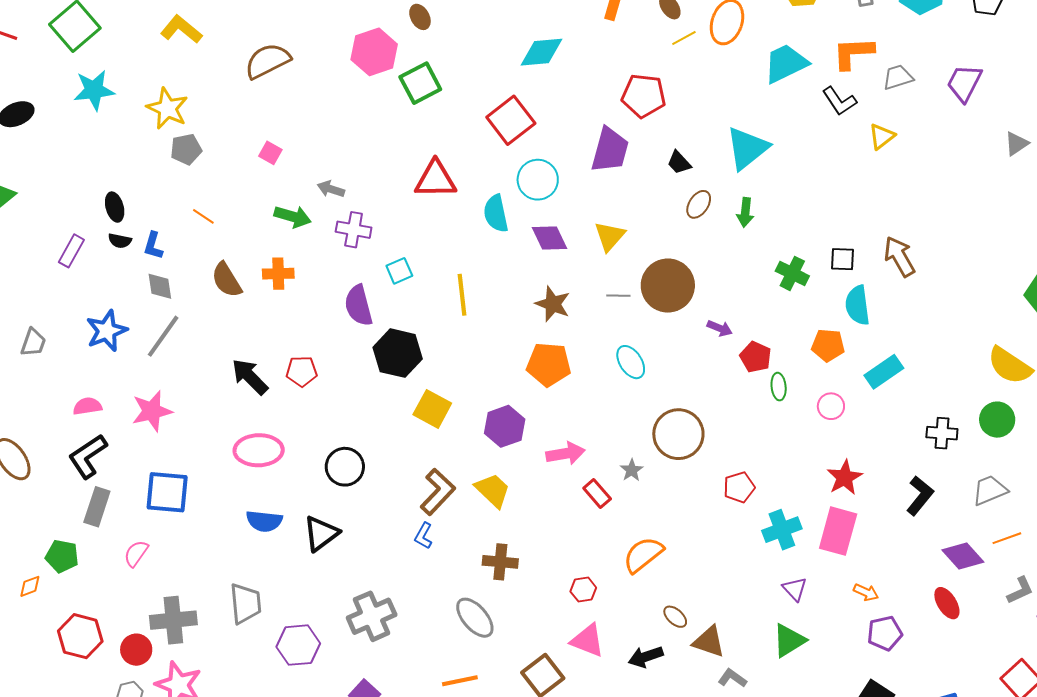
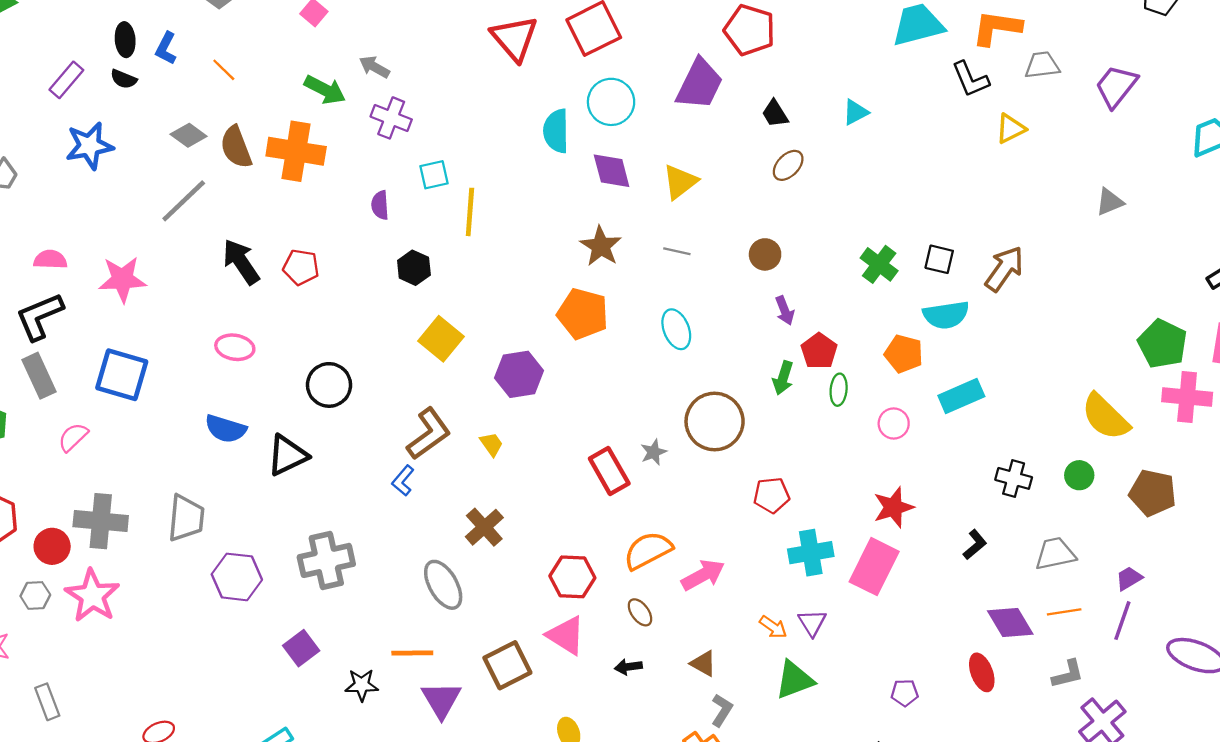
gray triangle: (1016, 144) -> (1110, 202), moved
cyan triangle: (747, 148) -> (855, 112), size x0.5
red triangle: (435, 179) -> (514, 38), moved, turned 39
green arrow: (745, 212) -> (783, 378), moved
blue L-shape: (153, 246) -> (166, 48), moved
brown arrow: (899, 256) -> (1004, 269), turned 54
orange cross: (278, 274) -> (296, 151), size x1.6
gray diamond: (160, 286) -> (189, 135), moved, turned -56
brown circle: (668, 286) -> (765, 254), moved, size x0.5
yellow line: (462, 295) -> (470, 212), moved
cyan semicircle: (858, 305) -> (946, 315), turned -102
purple semicircle: (358, 306) -> (380, 205), size x0.6
purple arrow: (720, 328) -> (785, 311), turned 35
blue star: (107, 331) -> (89, 146), moved
gray line: (163, 336) -> (184, 201), moved
black hexagon: (398, 353) -> (414, 268), size x0.6
green circle: (997, 420) -> (1079, 475), size x0.7
pink ellipse: (259, 450) -> (235, 347), size x0.7
pink arrow: (565, 453) -> (703, 575), moved, turned -30
yellow trapezoid: (493, 490) -> (491, 444), size x0.6
red rectangle: (597, 493) -> (609, 471), size x1.4
black L-shape: (920, 496) -> (975, 545), size x0.7
gray rectangle: (97, 507) -> (39, 376), turned -54
brown cross: (500, 562) -> (484, 527), turned 32
red hexagon: (583, 590) -> (572, 577), size x1.5
orange arrow: (866, 592) -> (773, 627), moved
brown ellipse: (675, 617) -> (640, 612), moved
purple pentagon: (885, 633) -> (905, 693), size x0.7
brown triangle: (709, 642) -> (703, 664), size x0.7
black arrow: (646, 657) -> (628, 667), size x0.7
gray L-shape: (732, 678) -> (722, 710), turned 76

